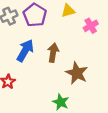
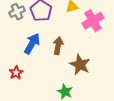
pink cross: (91, 26) -> (93, 21), size x1.5

